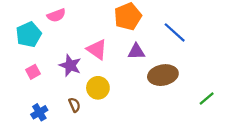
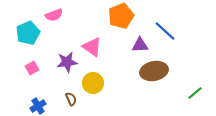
purple triangle: (136, 52) -> (140, 45), moved
purple star: (70, 65) -> (67, 62), turned -30

